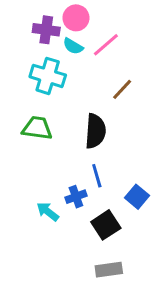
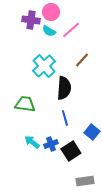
cyan cross: (48, 76) -> (44, 66), moved, turned 30
green trapezoid: (37, 128) -> (25, 104), moved
blue cross: (76, 197) -> (51, 144), moved
gray rectangle: (109, 270) -> (85, 181), moved

